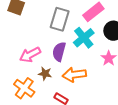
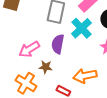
orange arrow: (74, 75) -> (85, 76), moved

